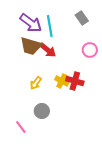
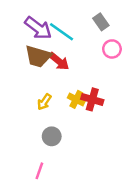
cyan line: (50, 26) -> (62, 32), turned -45
pink circle: (90, 50) -> (112, 49), moved
pink line: (21, 127) -> (39, 171), moved, turned 56

